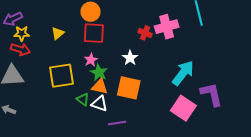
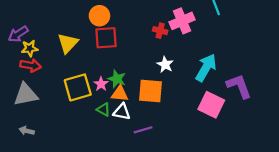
yellow triangle: (58, 33) -> (68, 43), size x1.5
white star: (130, 58) -> (165, 65), moved
pink star: (91, 60) -> (101, 84), moved

